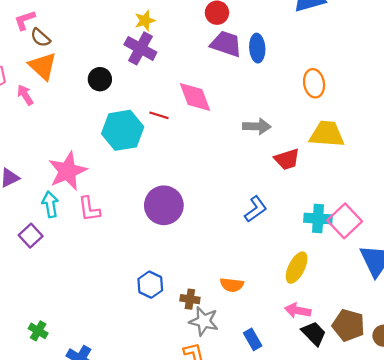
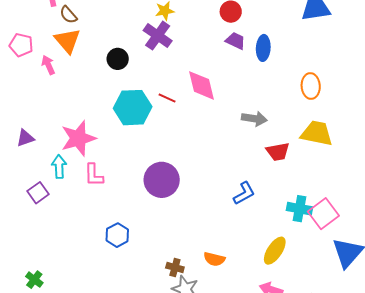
purple trapezoid: (226, 44) -> (236, 41), size x0.7
blue hexagon: (150, 285) -> (117, 235), moved

